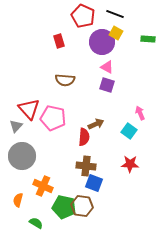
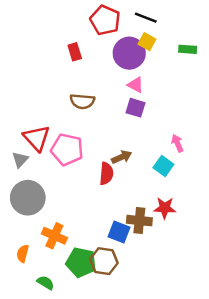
brown cross: (86, 166) -> (139, 221), moved

